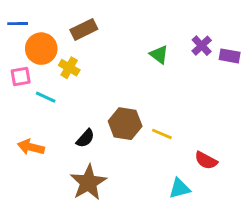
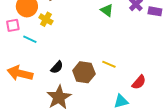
brown hexagon: (125, 124) -> (84, 72), moved
orange arrow: (31, 147) -> (20, 73), size x1.4
red semicircle: (206, 160) -> (139, 82), turned -77

